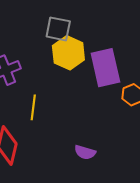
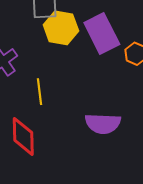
purple semicircle: (85, 152) -> (103, 124), size x1.6

